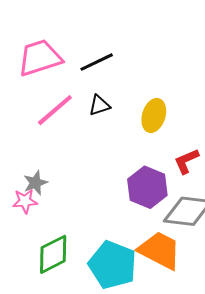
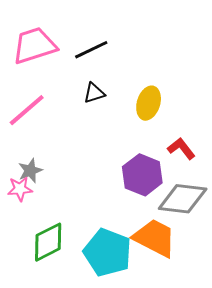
pink line: (55, 110) -> (27, 110), moved
red L-shape: (186, 161) -> (181, 149), turned 76

